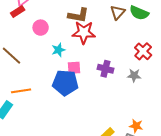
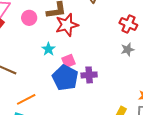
pink circle: (41, 28) -> (29, 18), moved
purple cross: (105, 69) -> (89, 75), moved
blue pentagon: (65, 83) -> (65, 78), turned -30

